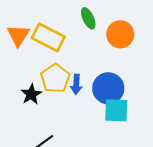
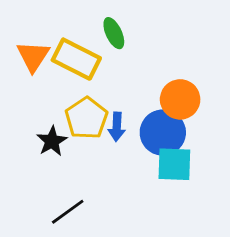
green ellipse: (88, 18) -> (114, 33), moved
orange circle: (120, 34) -> (180, 99), moved

